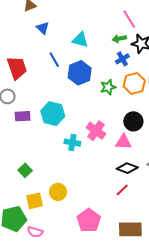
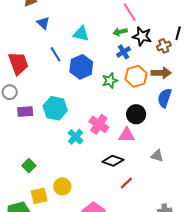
cyan cross: (72, 143) -> (76, 137), turned 35
black diamond: (127, 168) -> (113, 161), moved

